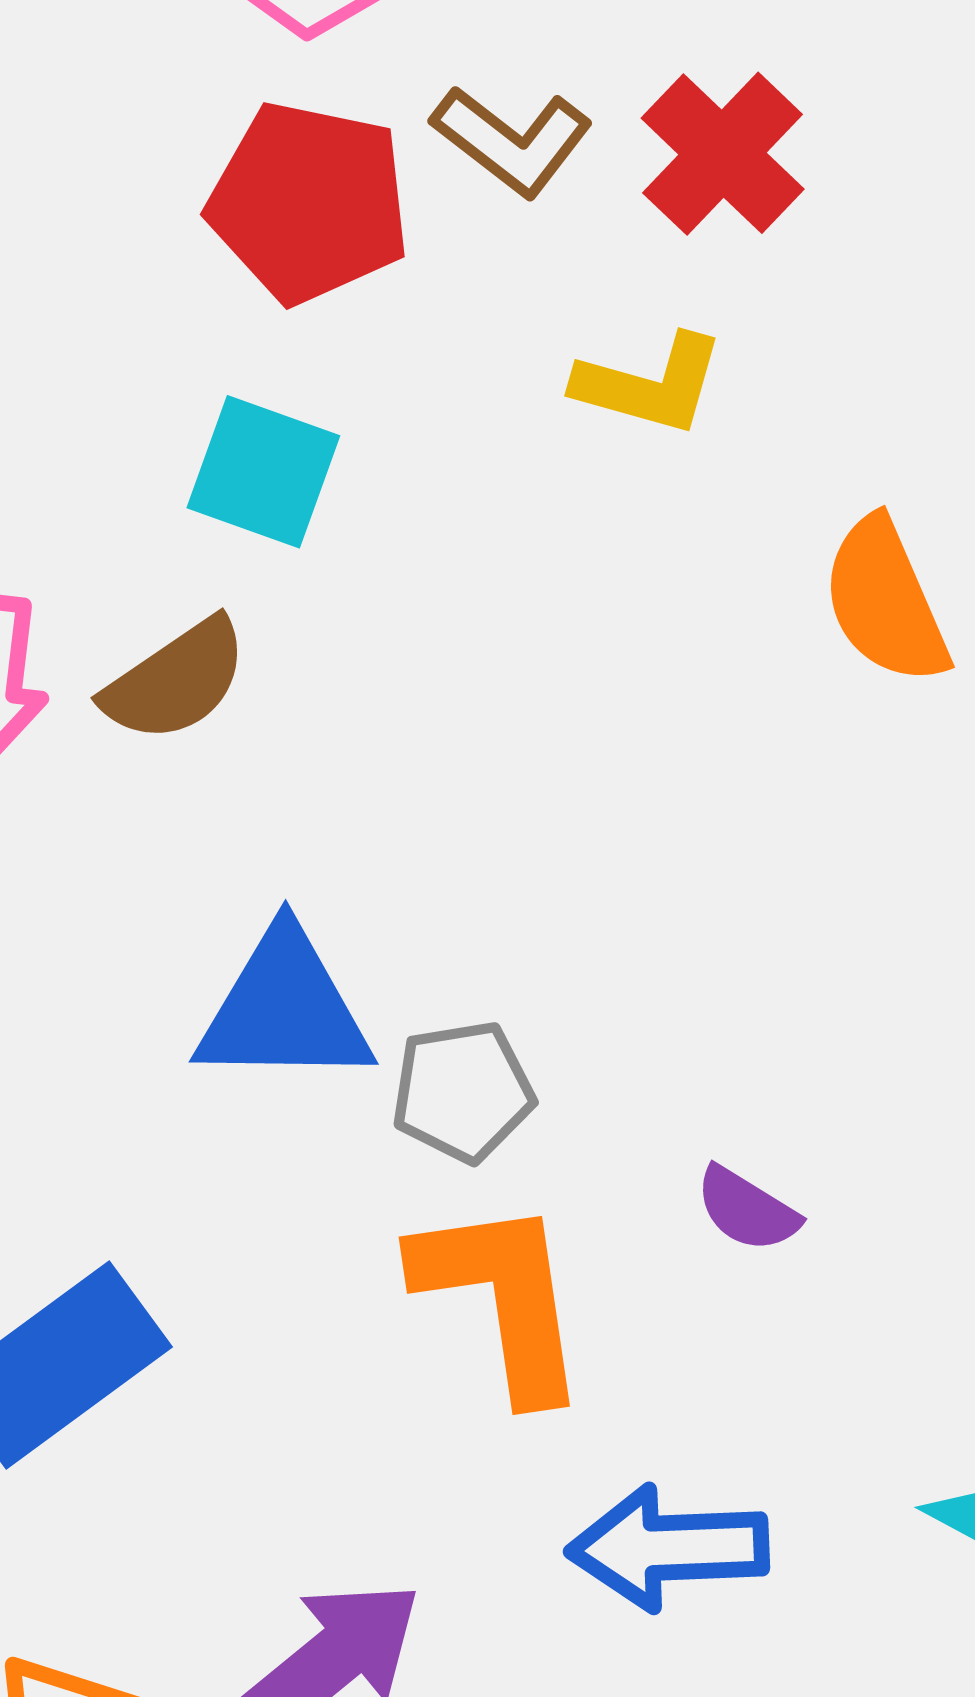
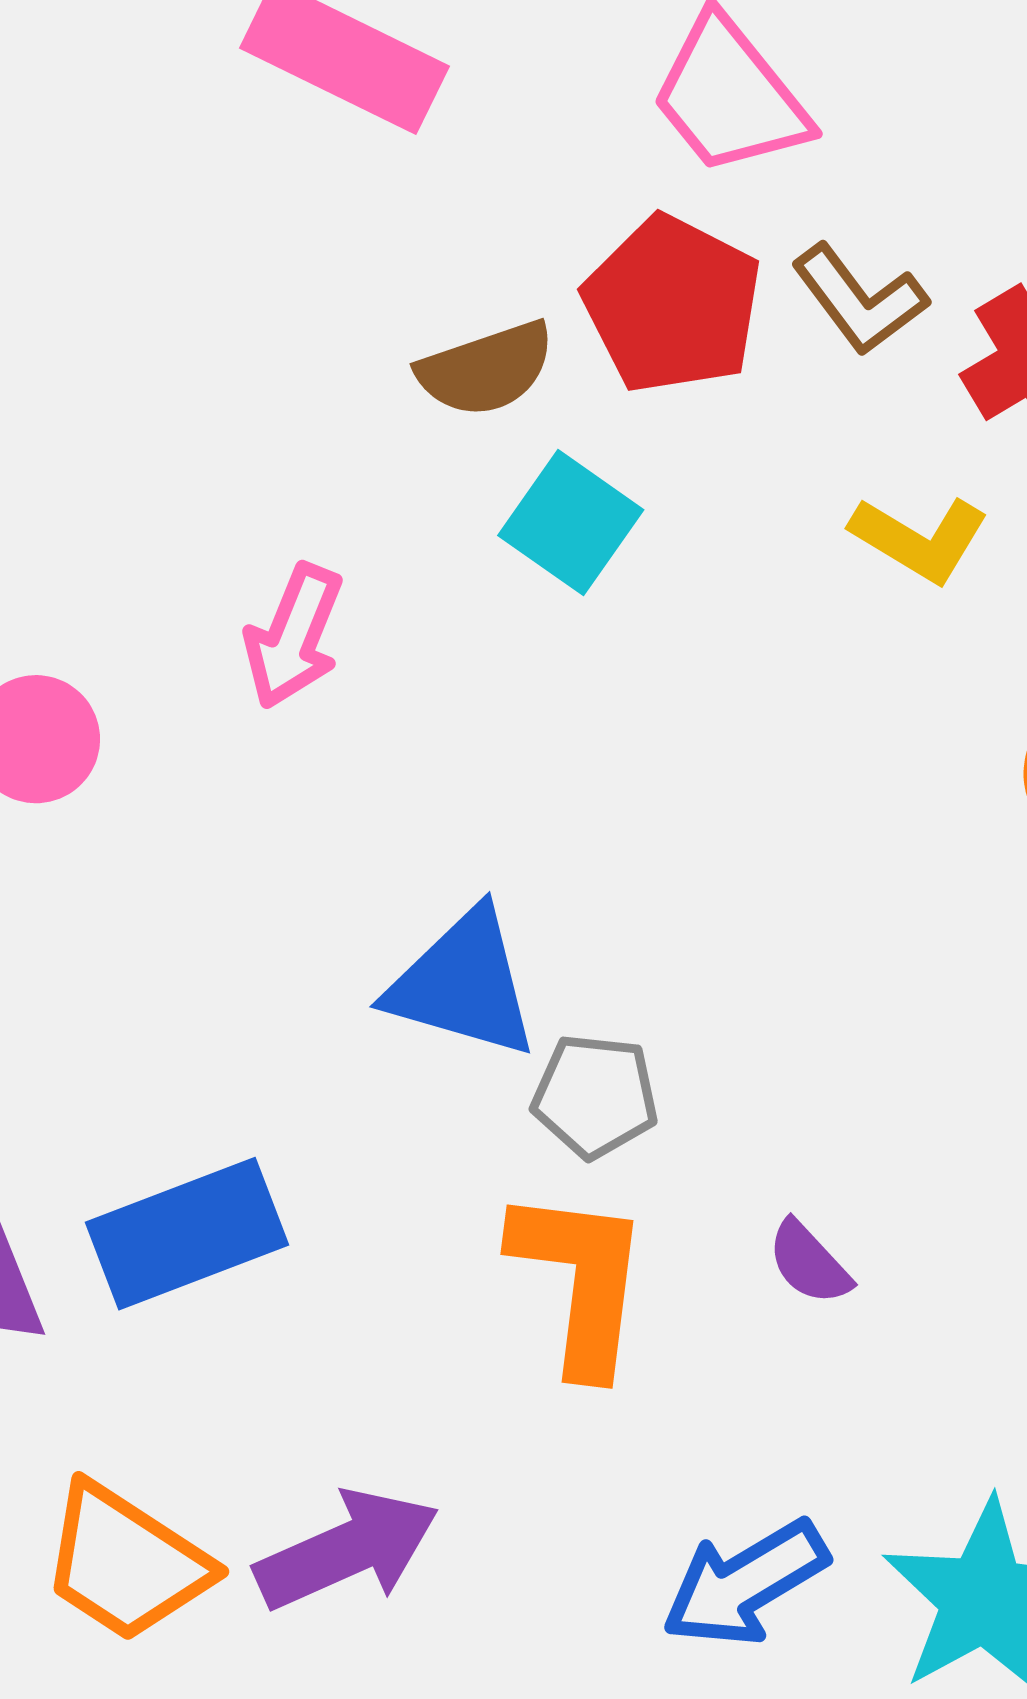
brown semicircle: (176, 681) -> (486, 369), moved
blue arrow: (668, 1548) -> (745, 1583), moved, turned -44

